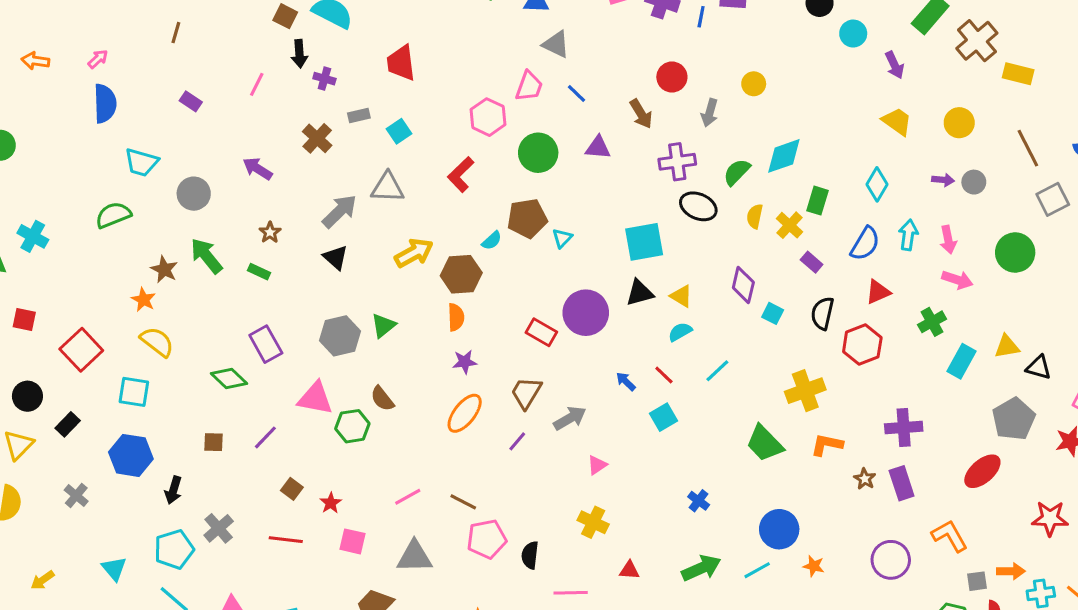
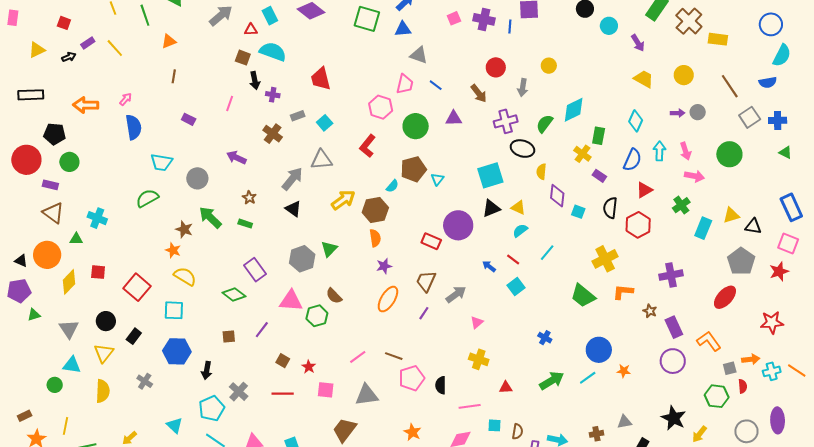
orange arrow: (35, 61) -> (86, 105), size x1.4
yellow semicircle: (755, 216) -> (541, 172), moved
purple rectangle: (902, 483) -> (674, 327), moved

